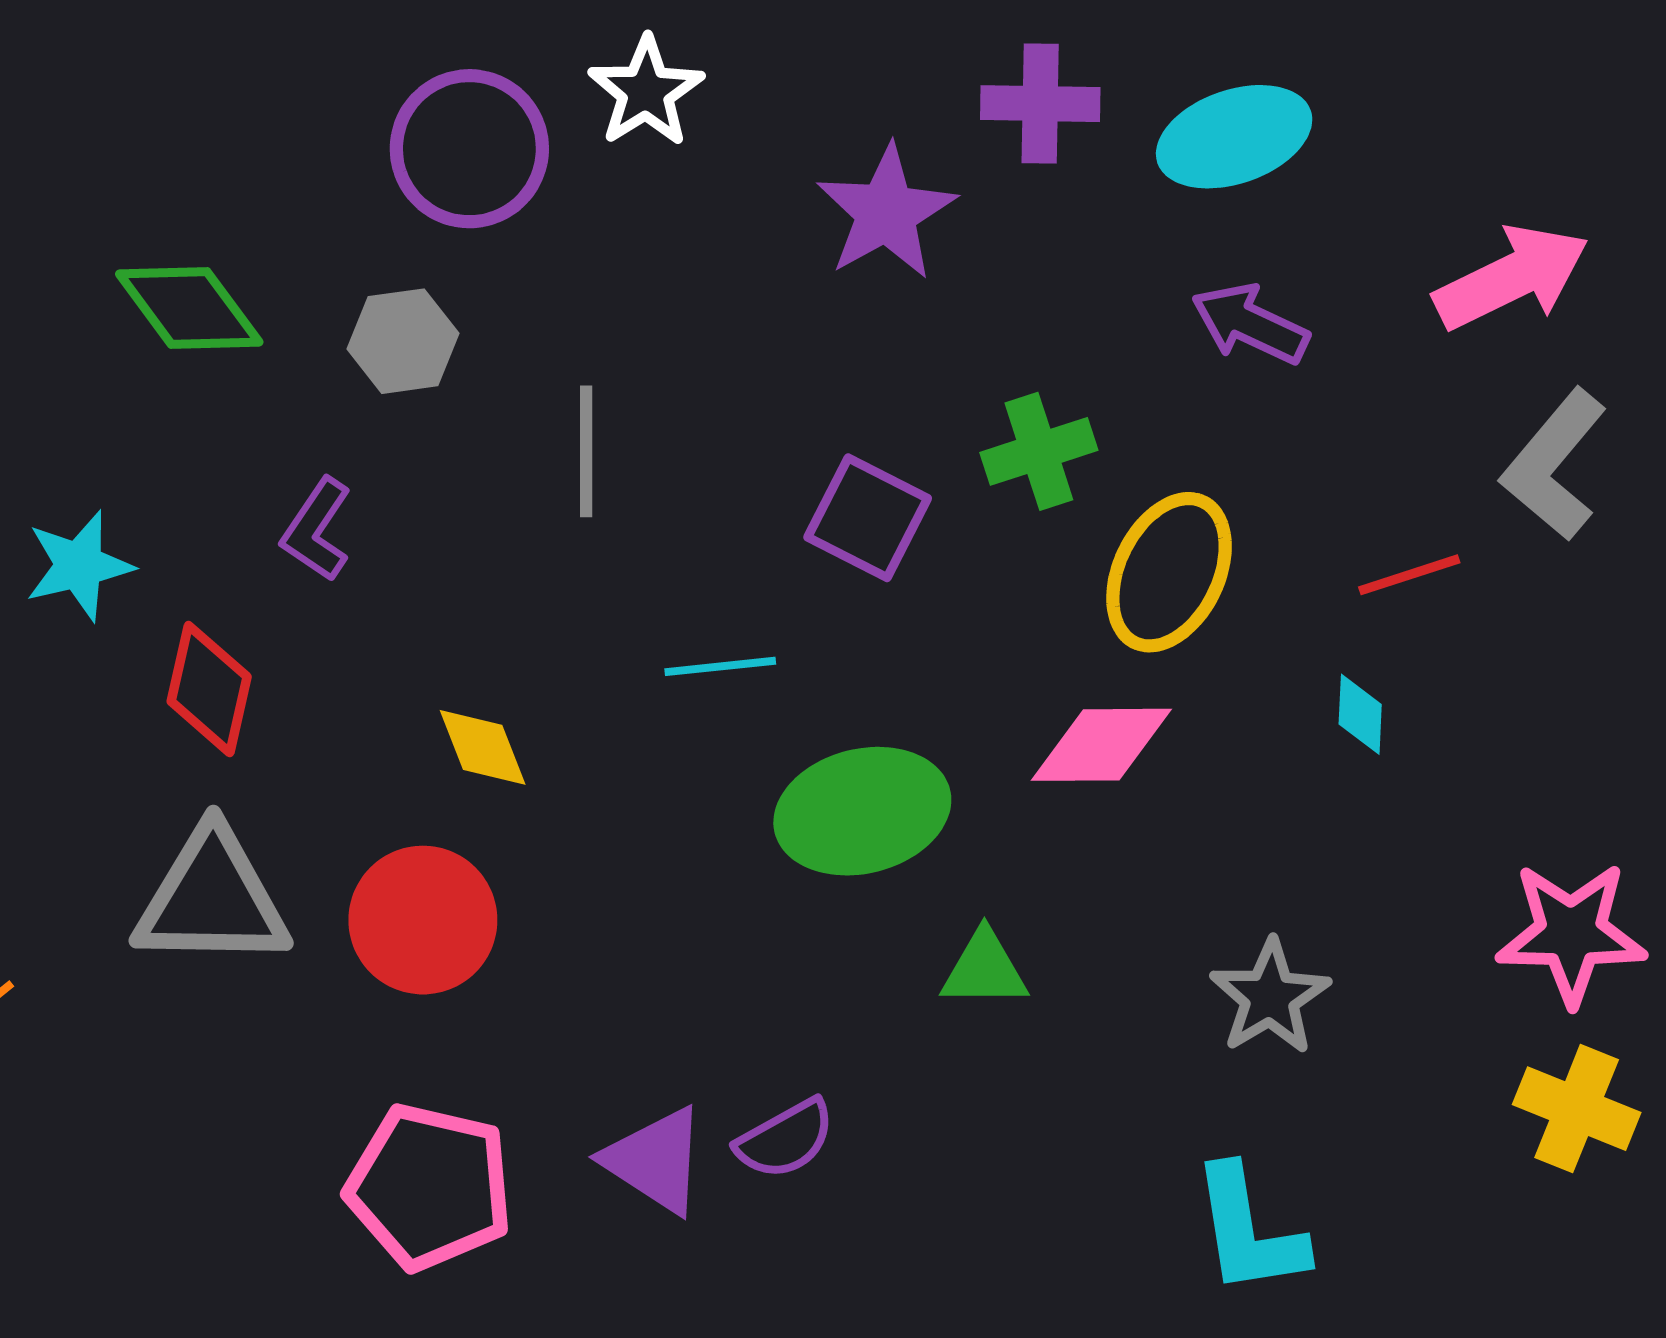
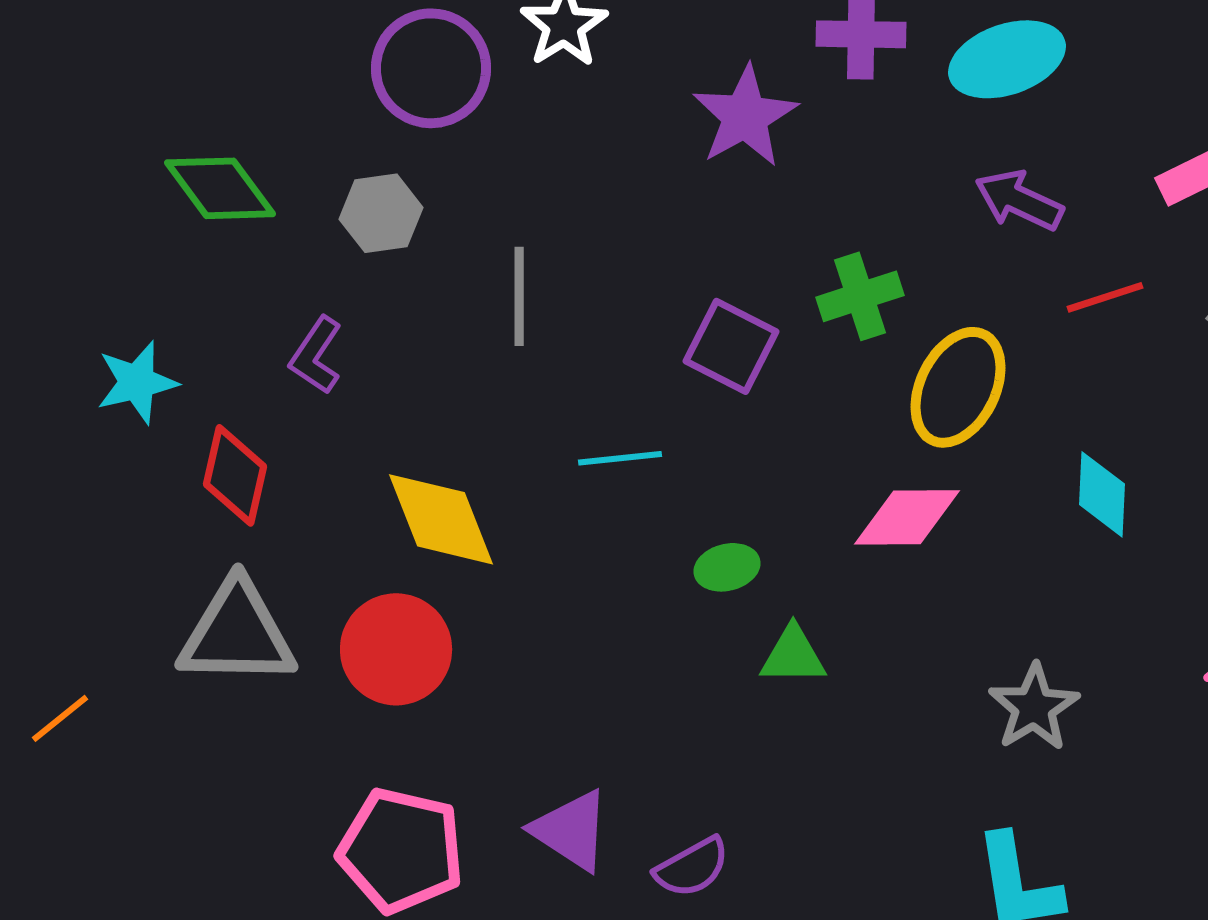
red line: (1409, 575) -> (1105, 297), moved
cyan diamond: (1360, 714) -> (1102, 494), size x1.4
yellow diamond: (483, 747) -> (441, 519), size x1.6
green ellipse: (862, 811) -> (727, 567), size x0.5
green triangle: (984, 969) -> (793, 655), moved
purple semicircle: (785, 1139) -> (692, 867), moved

